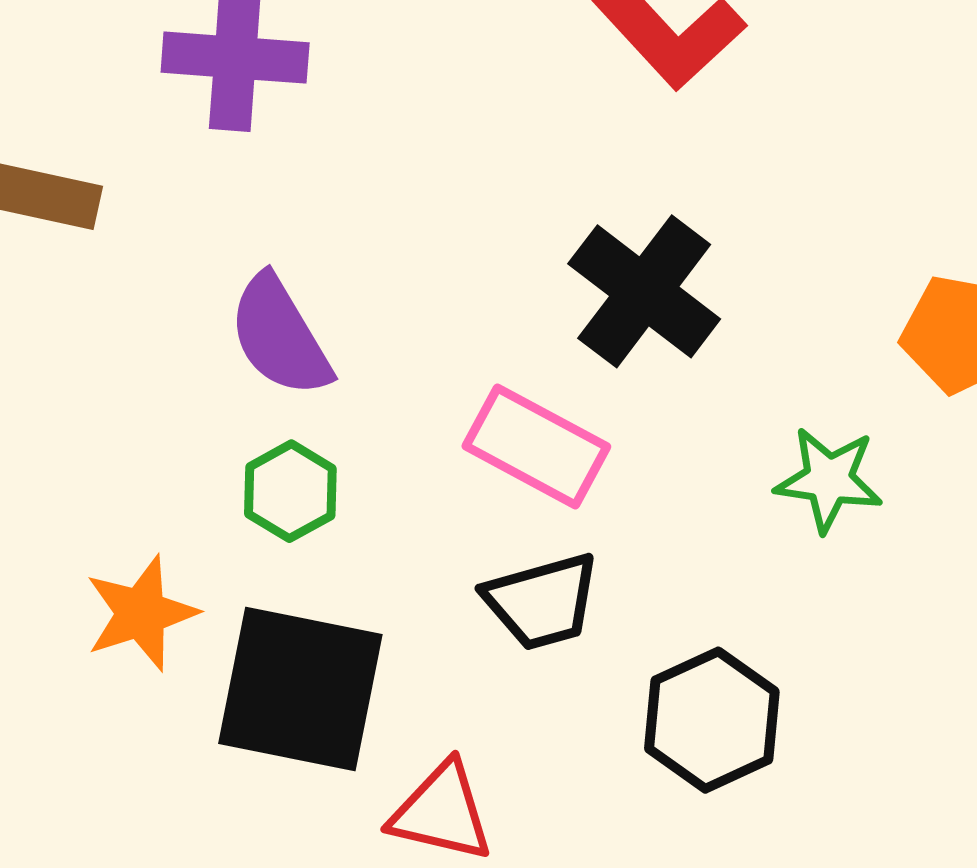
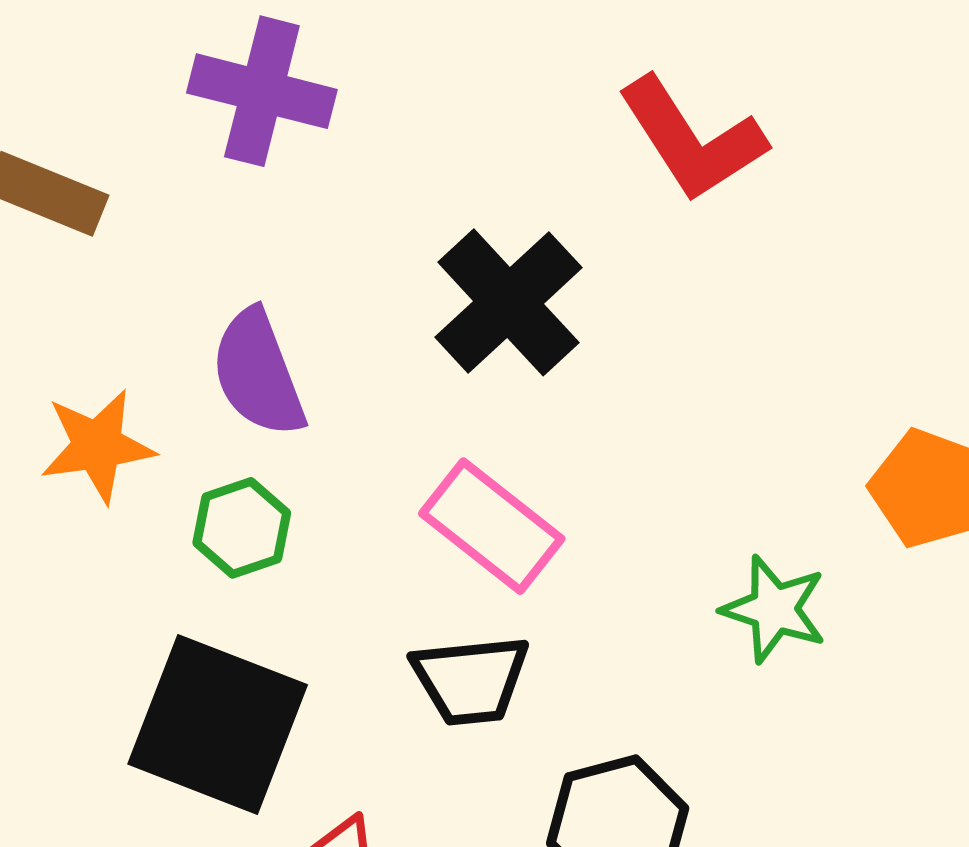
black cross: (644, 291) -> (509, 302), moved
orange star: (141, 613) -> (97, 446), moved

